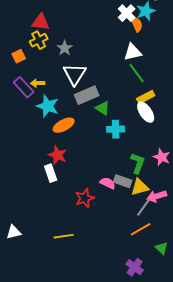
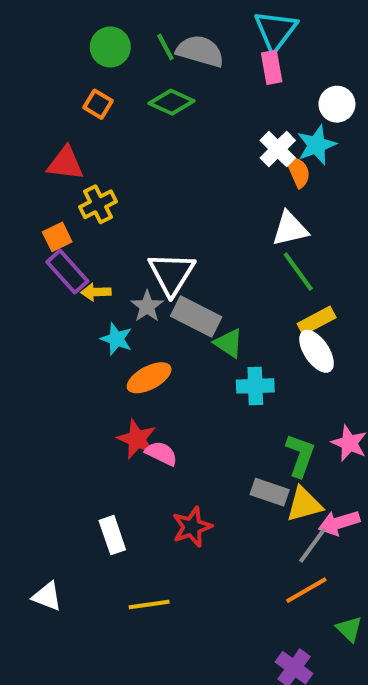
red triangle: (41, 22) -> (65, 163), moved
gray star: (65, 48) -> (147, 306), moved
purple rectangle: (24, 87) -> (67, 272), moved
gray rectangle: (87, 95) -> (196, 317), turned 50
cyan star: (48, 106) -> (116, 339), size x0.7
white rectangle: (51, 173) -> (112, 535), moved
pink semicircle: (108, 183) -> (161, 453), moved
white triangle: (14, 232) -> (47, 596), turned 35

